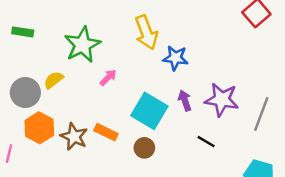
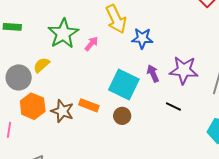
pink arrow: (108, 77) -> (91, 44), moved

